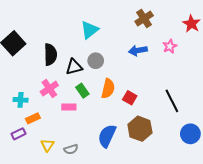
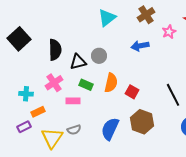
cyan triangle: (89, 30) -> (107, 18), moved
pink star: (170, 46) -> (169, 32), moved
green rectangle: (82, 91) -> (86, 85), turned -32
yellow triangle: (47, 145) -> (52, 138), size x1.6
gray semicircle: (71, 149) -> (74, 130), moved

